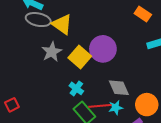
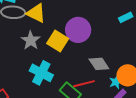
cyan cross: (76, 88) -> (41, 73), moved, size x1.6
cyan star: (116, 108) -> (116, 82), moved

